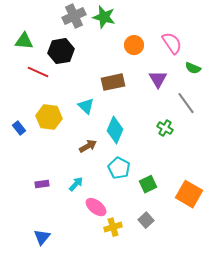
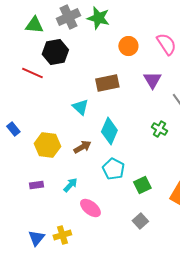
green triangle: (24, 41) -> (34, 25), moved
yellow hexagon: (49, 117) -> (47, 145), moved
yellow cross: (113, 227) -> (62, 235), moved

